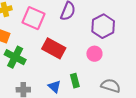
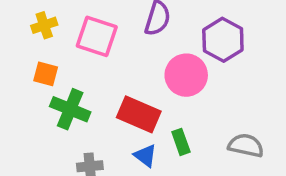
red rectangle: (54, 48) -> (139, 114), moved
pink circle: (94, 54) -> (186, 75), moved, size x1.5

